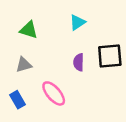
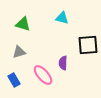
cyan triangle: (77, 22) -> (62, 18), turned 48
purple semicircle: (79, 62) -> (63, 63), moved

